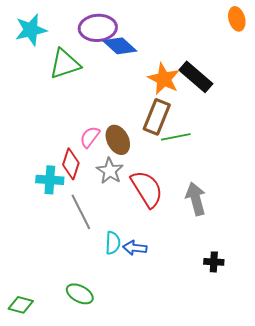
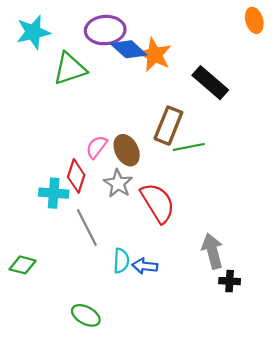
orange star: (164, 79) -> (154, 55), moved
gray arrow: (196, 199) -> (212, 251), moved
green diamond: (21, 305) -> (23, 265), moved

